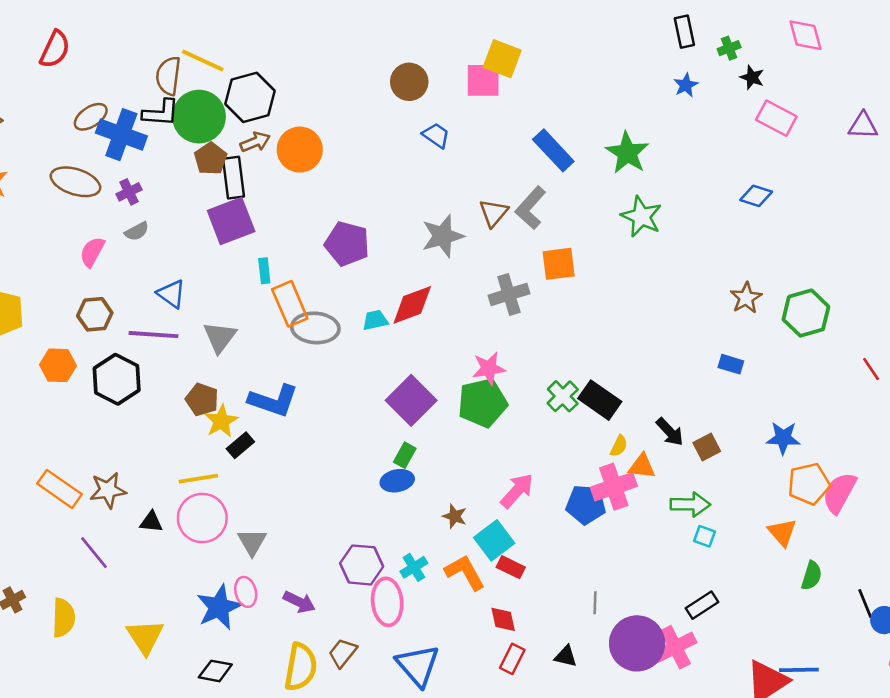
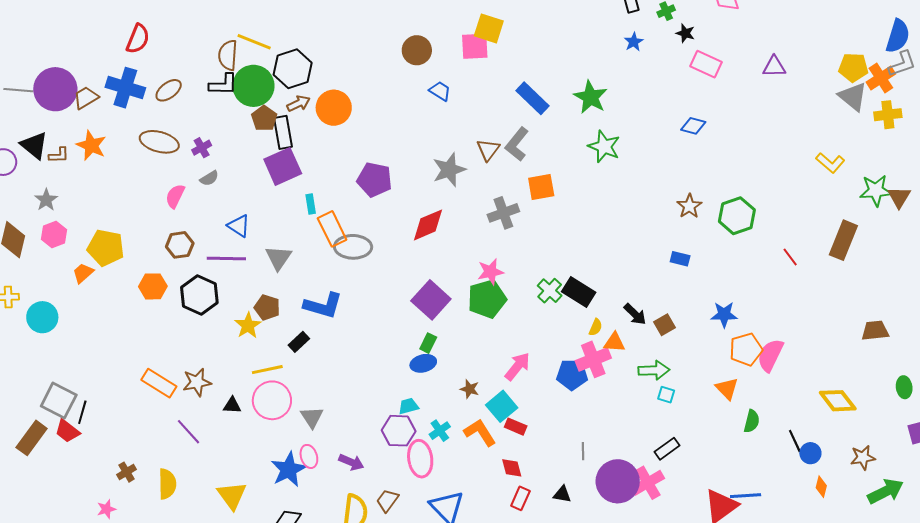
blue cross: (121, 135) -> (125, 88), moved
cyan trapezoid: (375, 320) -> (408, 406), moved
yellow star: (221, 421) -> (248, 325), moved

